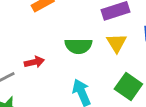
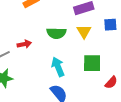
green square: (128, 87) -> (92, 63), turned -36

